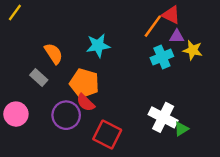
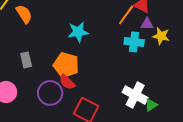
orange semicircle: (54, 54) -> (24, 14), moved
cyan cross: (162, 57) -> (134, 42), turned 30
gray rectangle: (39, 78) -> (26, 60), turned 35

